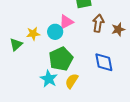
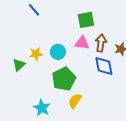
pink triangle: (66, 22) -> (82, 43), moved, turned 35
blue diamond: (104, 62) -> (104, 66), moved
cyan star: (49, 79) -> (42, 108), moved

